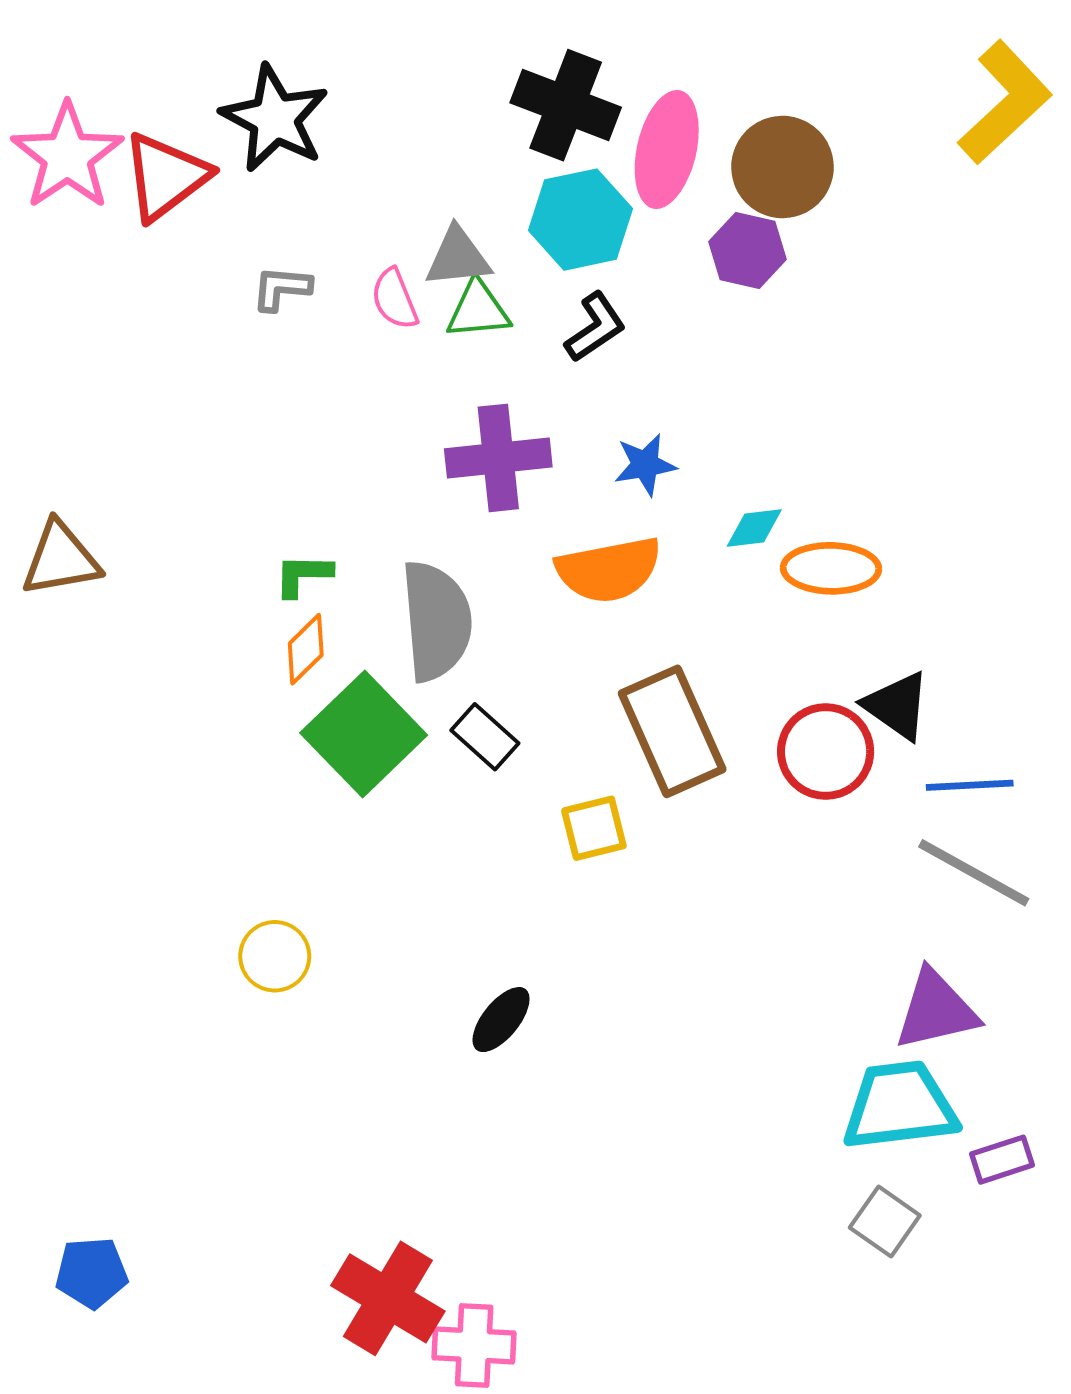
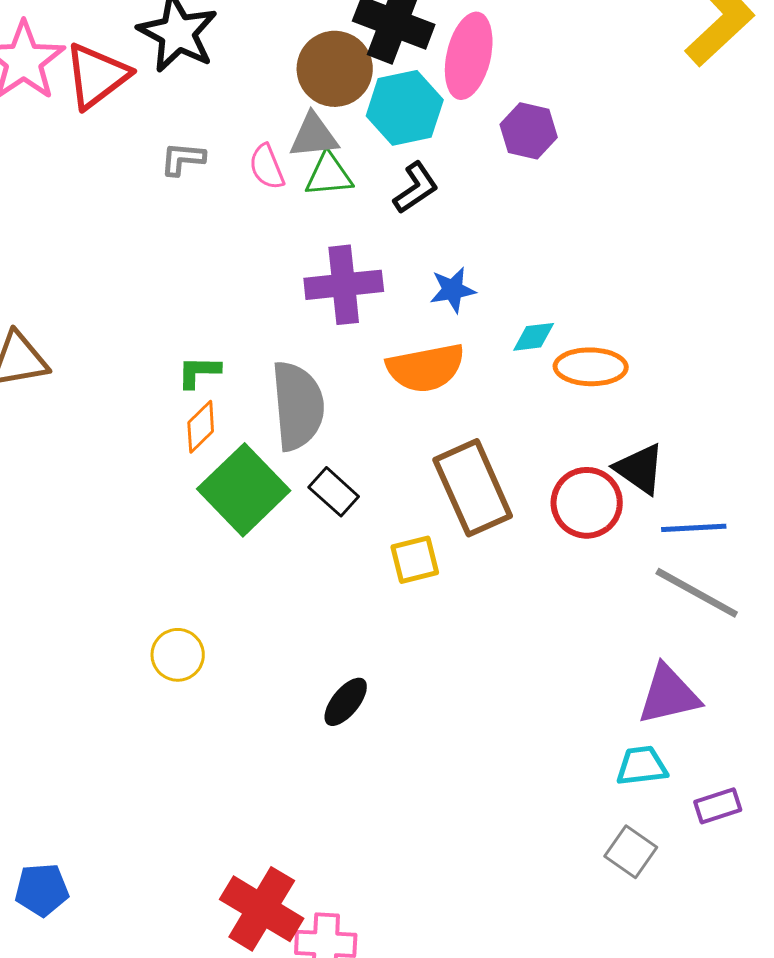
brown circle: (782, 167) -> (335, 69), moved
cyan trapezoid: (900, 1106) -> (642, 766), size x0.6

